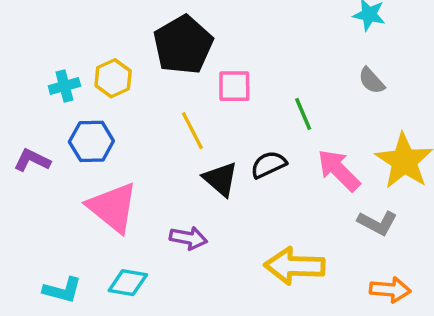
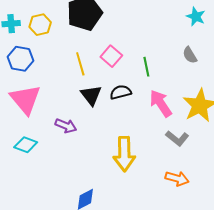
pink square: (234, 86) -> (111, 56), moved, turned 30
yellow arrow: (295, 266) -> (124, 154), turned -104

